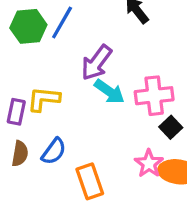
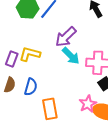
blue semicircle: (54, 151) -> (31, 87), turned -30

